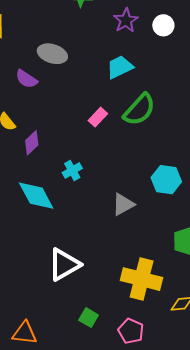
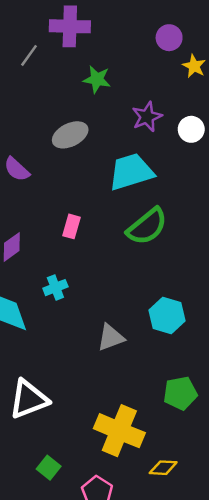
gray ellipse: (52, 54) -> (70, 135), moved, turned -52
cyan trapezoid: (120, 67) -> (131, 172), size x1.4
pink rectangle: (98, 117) -> (72, 226), moved, turned -36

